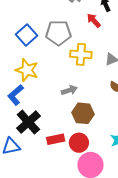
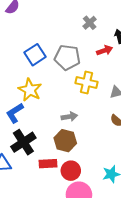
red arrow: (94, 20) -> (104, 50), turned 105
brown hexagon: (83, 113) -> (65, 141), moved

